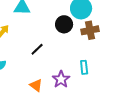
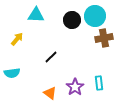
black circle: (64, 24) -> (72, 20), moved
cyan rectangle: (84, 67) -> (99, 83), moved

